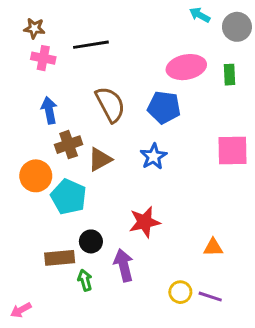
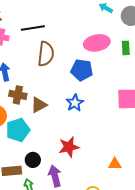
brown semicircle: (110, 104) -> (46, 54), moved, turned 35
brown cross: (69, 145) -> (18, 95), turned 30
cyan pentagon: (69, 197) -> (18, 130), turned 30

